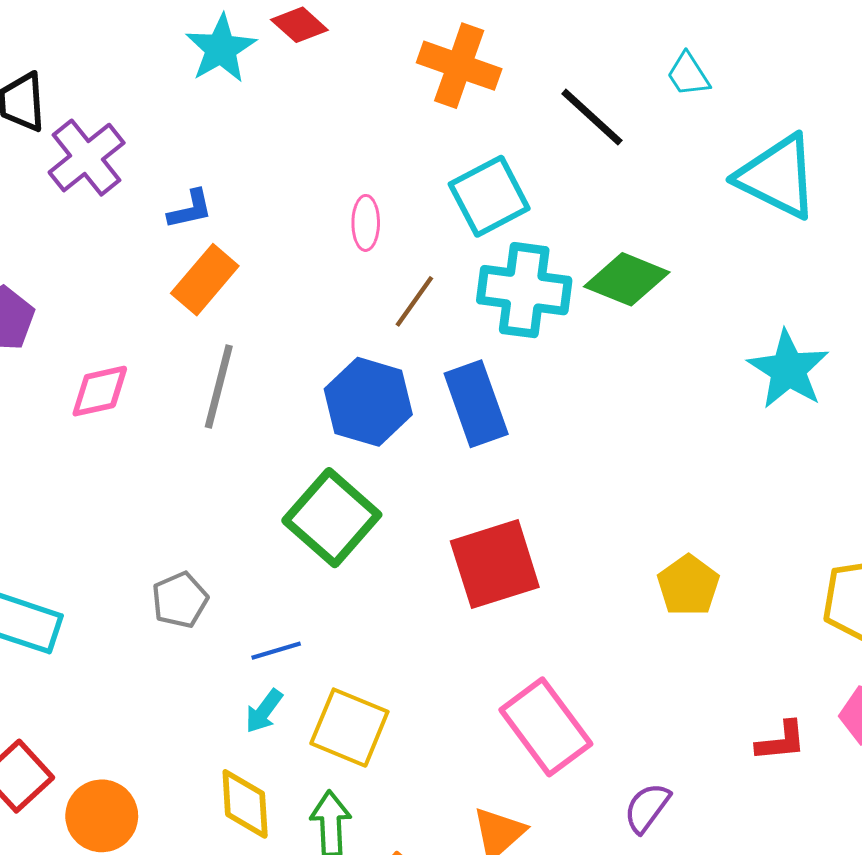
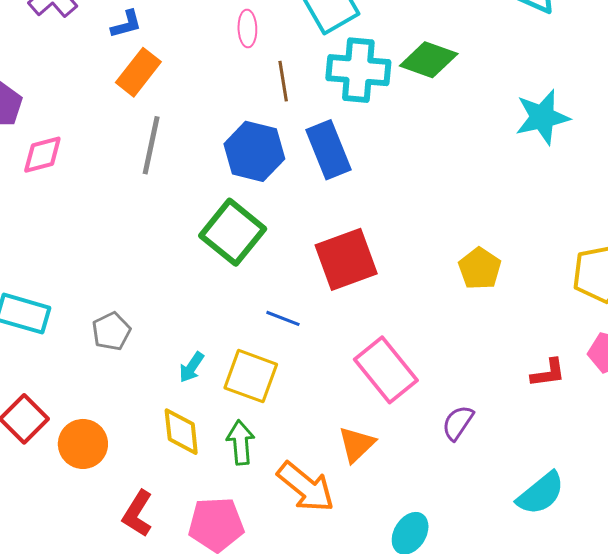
brown line: (414, 301) -> (283, 81), turned -42
cyan star: (788, 370) -> (542, 117), turned 30
pink diamond: (100, 391) -> (42, 155), moved
gray pentagon: (180, 600) -> (111, 331), moved
blue line: (276, 651) -> (283, 318), moved, turned 40

